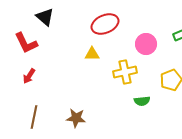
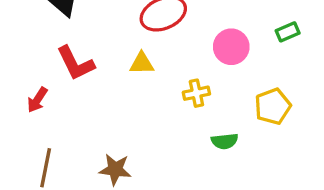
red L-shape: (26, 43) -> (75, 63), moved
yellow cross: (125, 72) -> (196, 93), size x0.7

